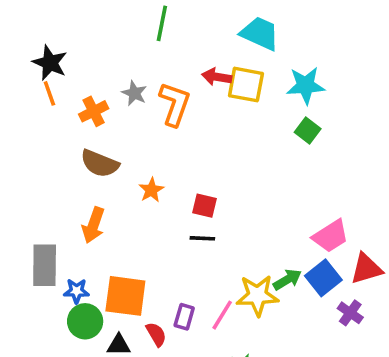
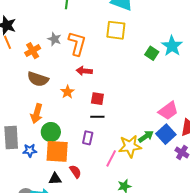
red arrow: (217, 77) -> (84, 71), moved
cyan star: (306, 85) -> (172, 46), moved, turned -30
purple rectangle: (184, 317) -> (88, 138), moved
green circle: (85, 321) -> (51, 132), moved

